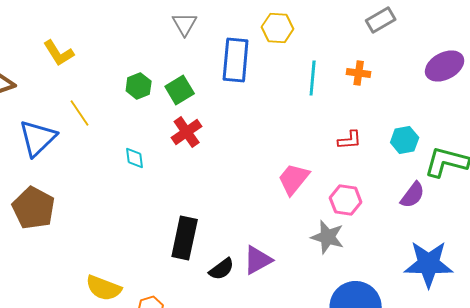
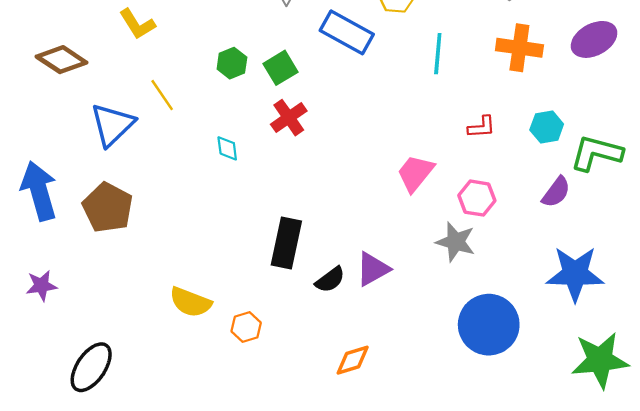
blue rectangle: (236, 60) -> (347, 32), turned -66
orange cross: (359, 73) -> (519, 48), moved, size x1.6

